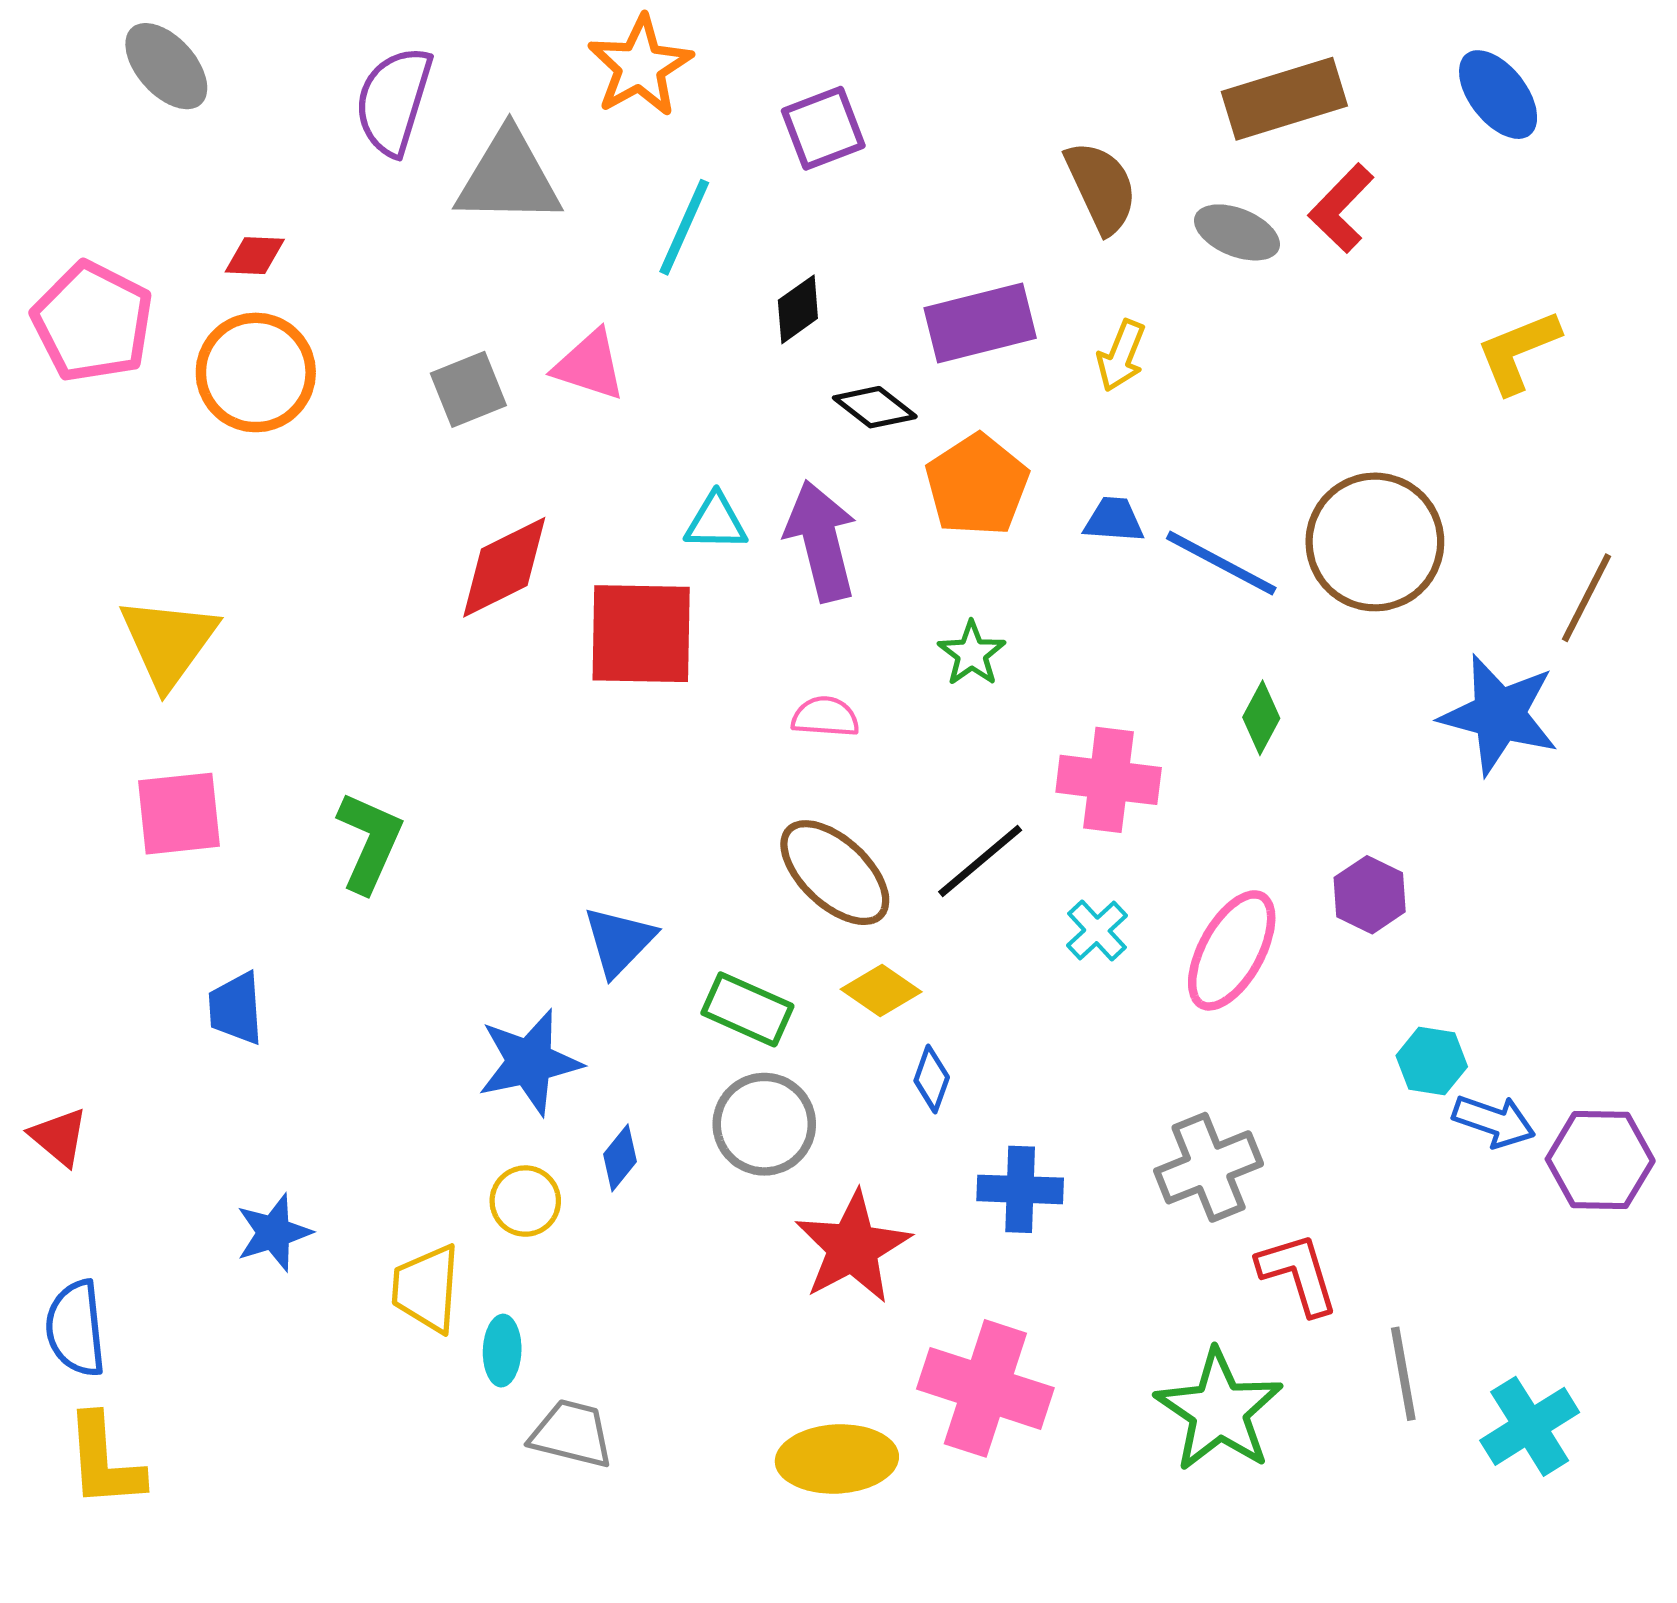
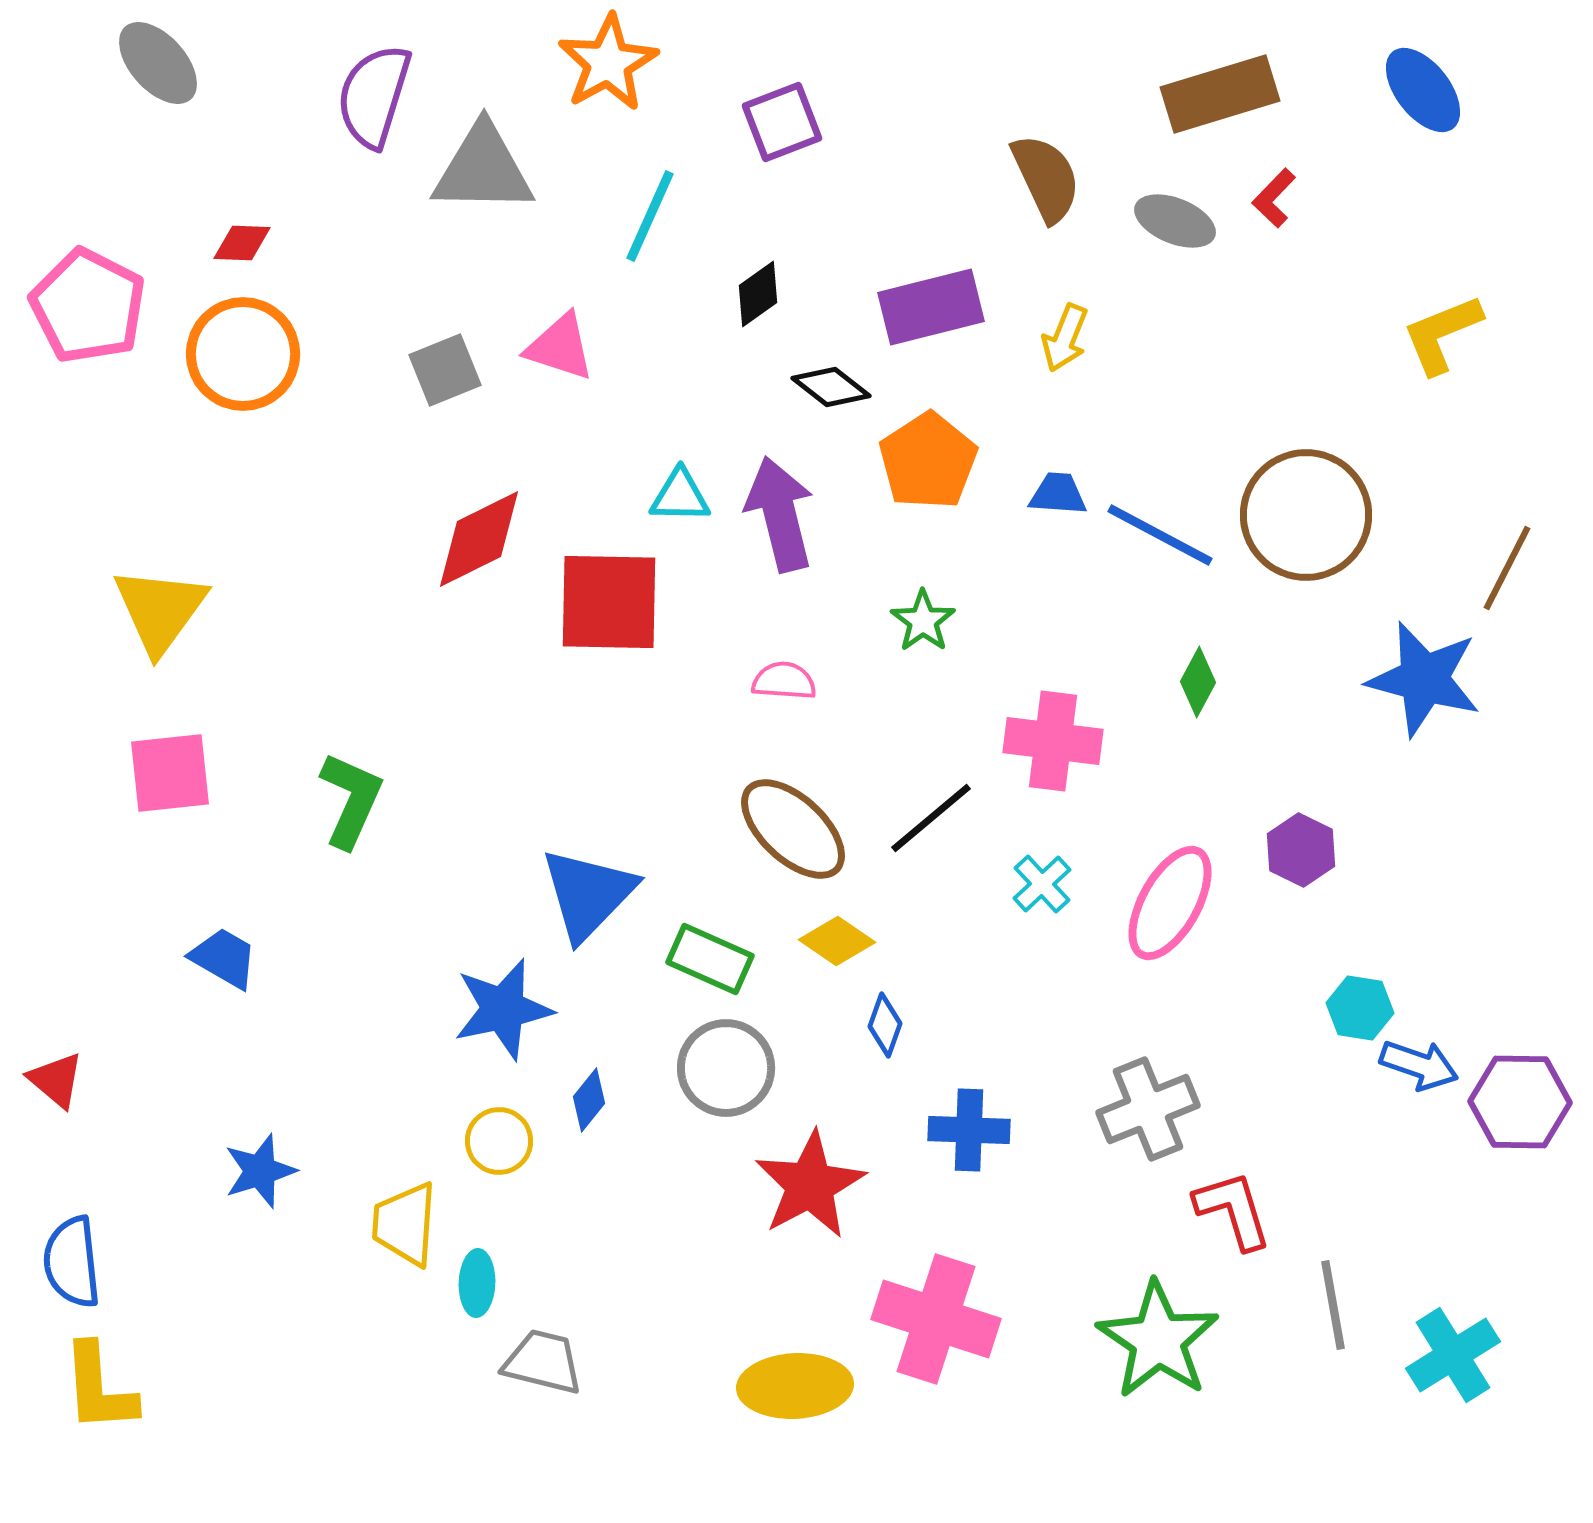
red L-shape: (1341, 208) -> (1274, 198), size x0.7
blue triangle: (619, 941) -> (588, 894), size x1.4
blue trapezoid: (236, 1008) -> (224, 958), turned 124

